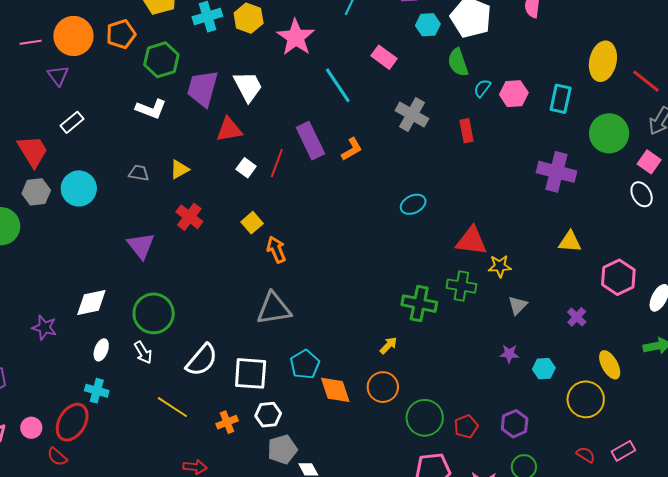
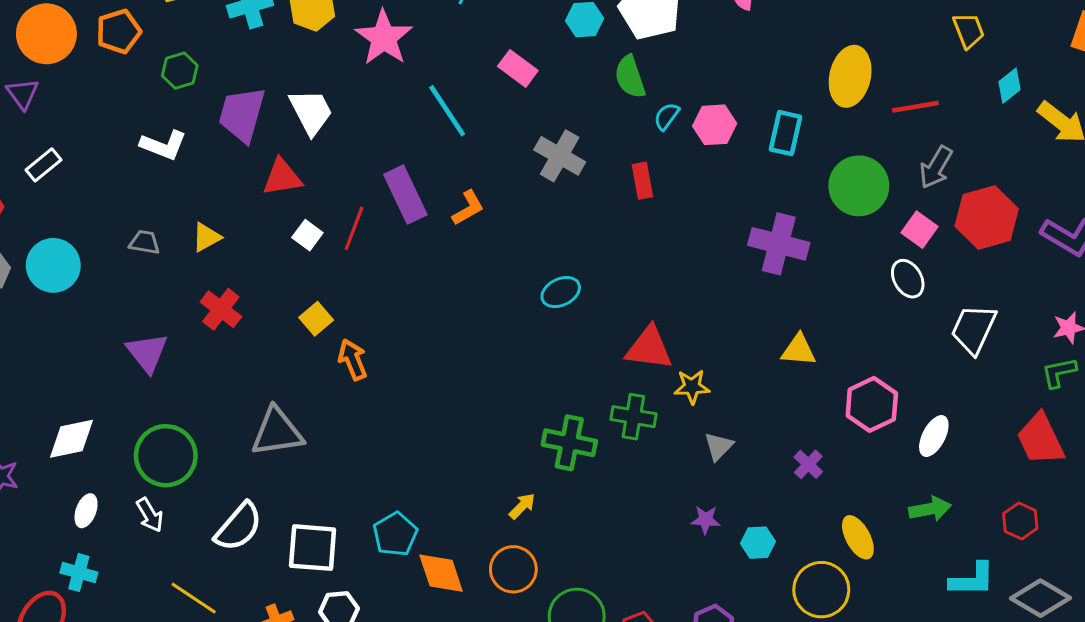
green hexagon: (161, 60) -> (180, 71), size x0.7
red line: (646, 81) -> (915, 107), turned -48
gray triangle: (274, 309) -> (277, 432), moved

